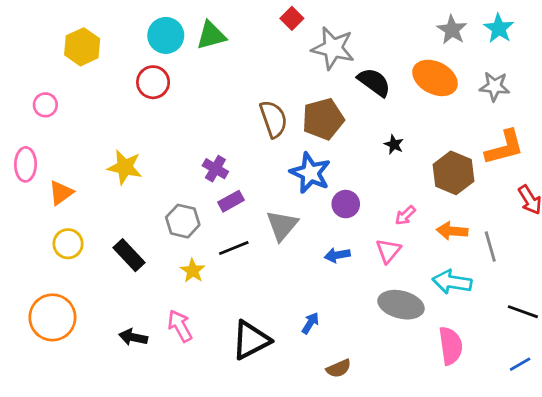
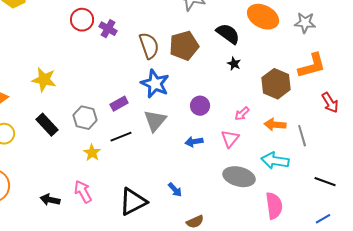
red circle: (153, 82) -> (82, 20), moved
black semicircle: (374, 82) -> (228, 34), moved
purple cross: (215, 169) -> (108, 29), moved
blue star: (310, 173) -> (155, 84), moved
black rectangle: (129, 255) -> (47, 125), moved
blue arrow: (310, 323) -> (175, 190), turned 105

